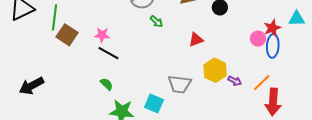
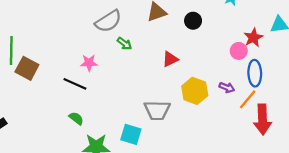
pink star: (102, 35) -> (89, 63), moved
blue ellipse: (273, 46) -> (255, 73), moved
purple arrow: (235, 81) -> (227, 87), moved

